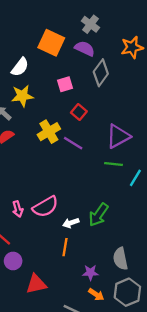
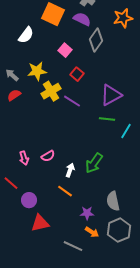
pink square: (65, 84) -> (65, 50), turned -32
yellow star: (22, 96) -> (37, 71), moved
pink semicircle: (45, 207) -> (48, 156), size x0.6
white arrow: (71, 223) -> (70, 170), turned 128
orange line: (65, 247) -> (65, 191), turned -63
purple circle: (13, 261) -> (29, 200), moved

